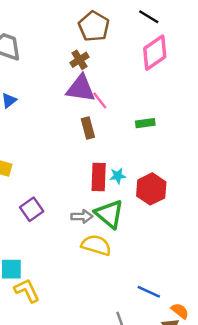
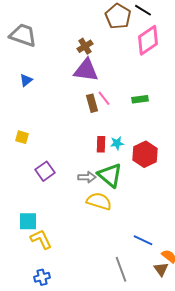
brown pentagon: (94, 26) -> (118, 16), moved
pink line: (100, 100) -> (104, 98), moved
red rectangle: (99, 177) -> (101, 144), size x0.7

